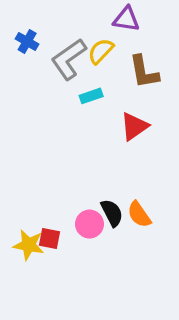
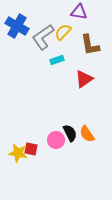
blue cross: (27, 42) -> (17, 26), size x1.6

